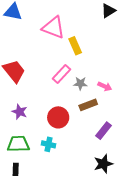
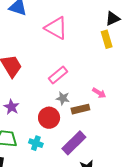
yellow rectangle: (75, 46) -> (107, 39), moved
gray star: (80, 83) -> (63, 98), moved
purple rectangle: (103, 131) -> (74, 143), moved, size x1.4

